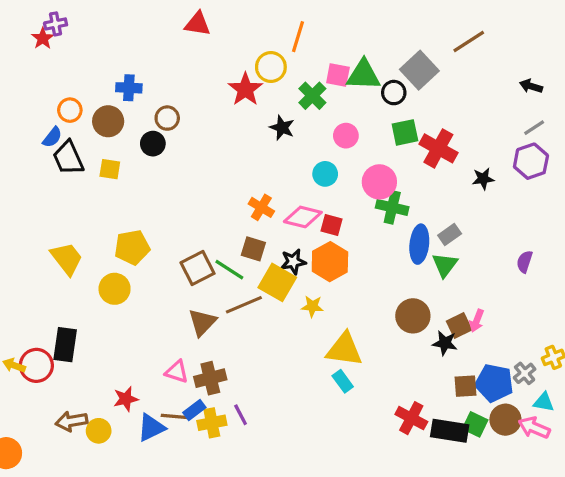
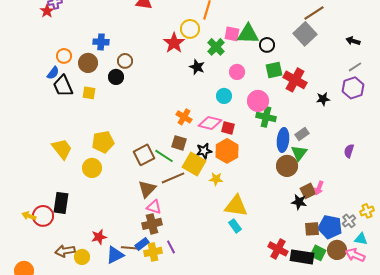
gray square: (419, 70) -> (305, 34), moved
brown circle: (413, 316) -> (287, 166), moved
pink triangle: (177, 372) -> (154, 207), moved

